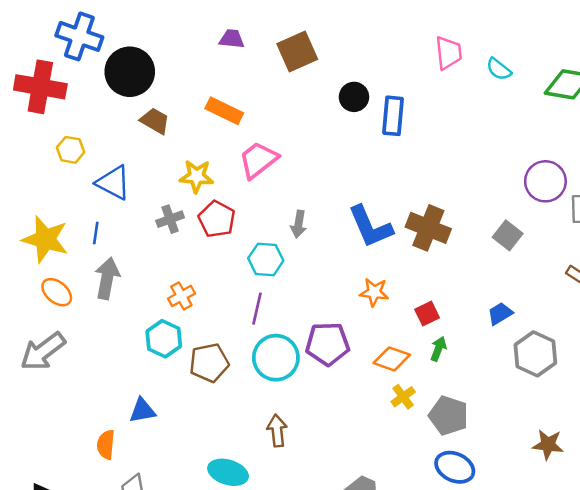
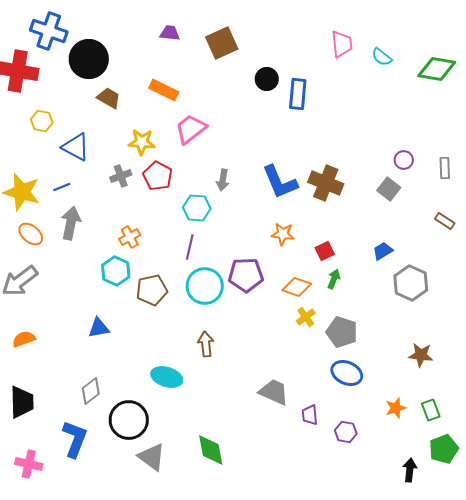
purple circle: (545, 181) -> (404, 160), moved, size x0.6
blue line: (96, 233) -> (62, 187), turned 60
orange semicircle: (106, 445) -> (24, 339), moved, turned 65

